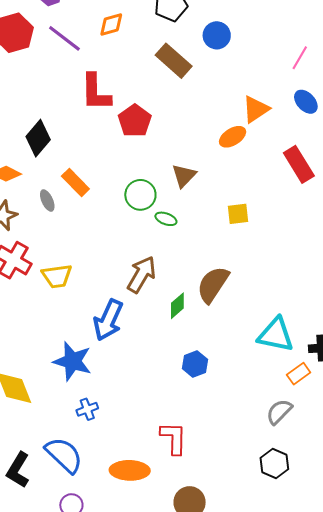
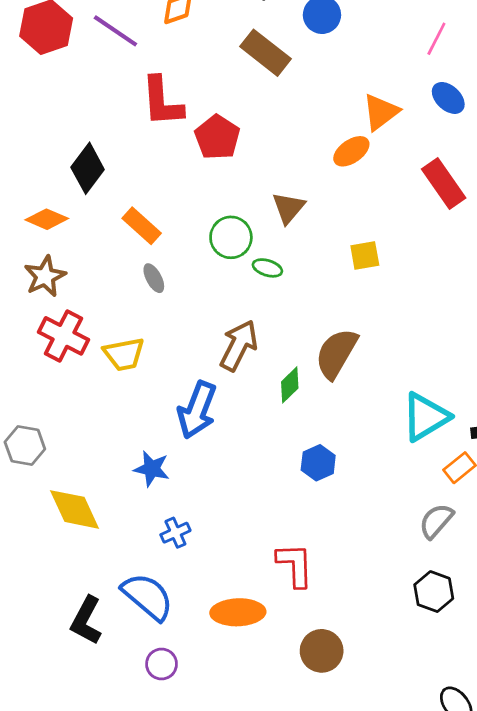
gray ellipse: (47, 201) -> (154, 278), moved
cyan triangle: (276, 335) -> (426, 417), turned -39
blue star: (72, 361) -> (152, 469), size x0.7

